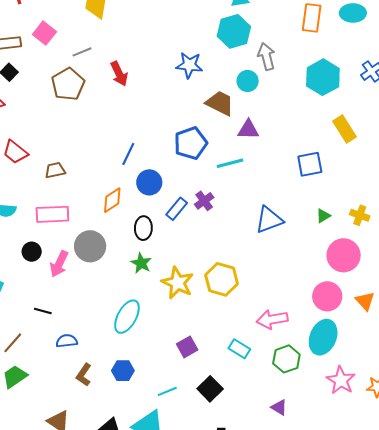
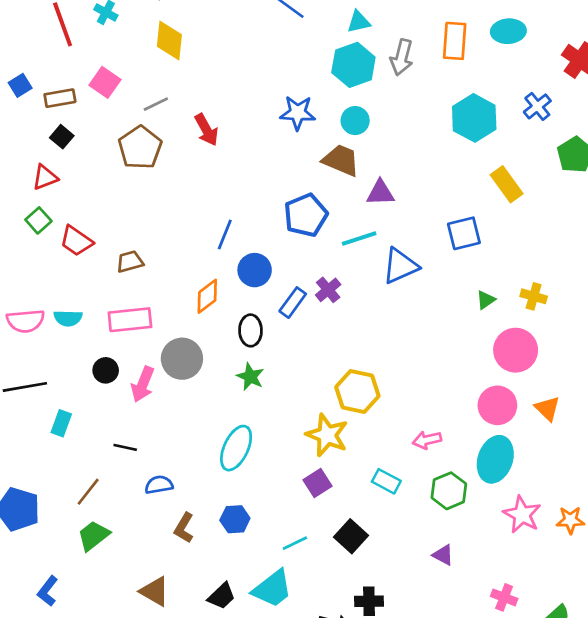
gray arrow: (266, 57) -> (402, 57), moved, turned -148
cyan circle: (248, 81) -> (355, 121), moved
blue triangle: (269, 220) -> (400, 266), moved
yellow star: (178, 283) -> (327, 435), moved
pink arrow: (272, 319) -> (427, 440), size x0.7

